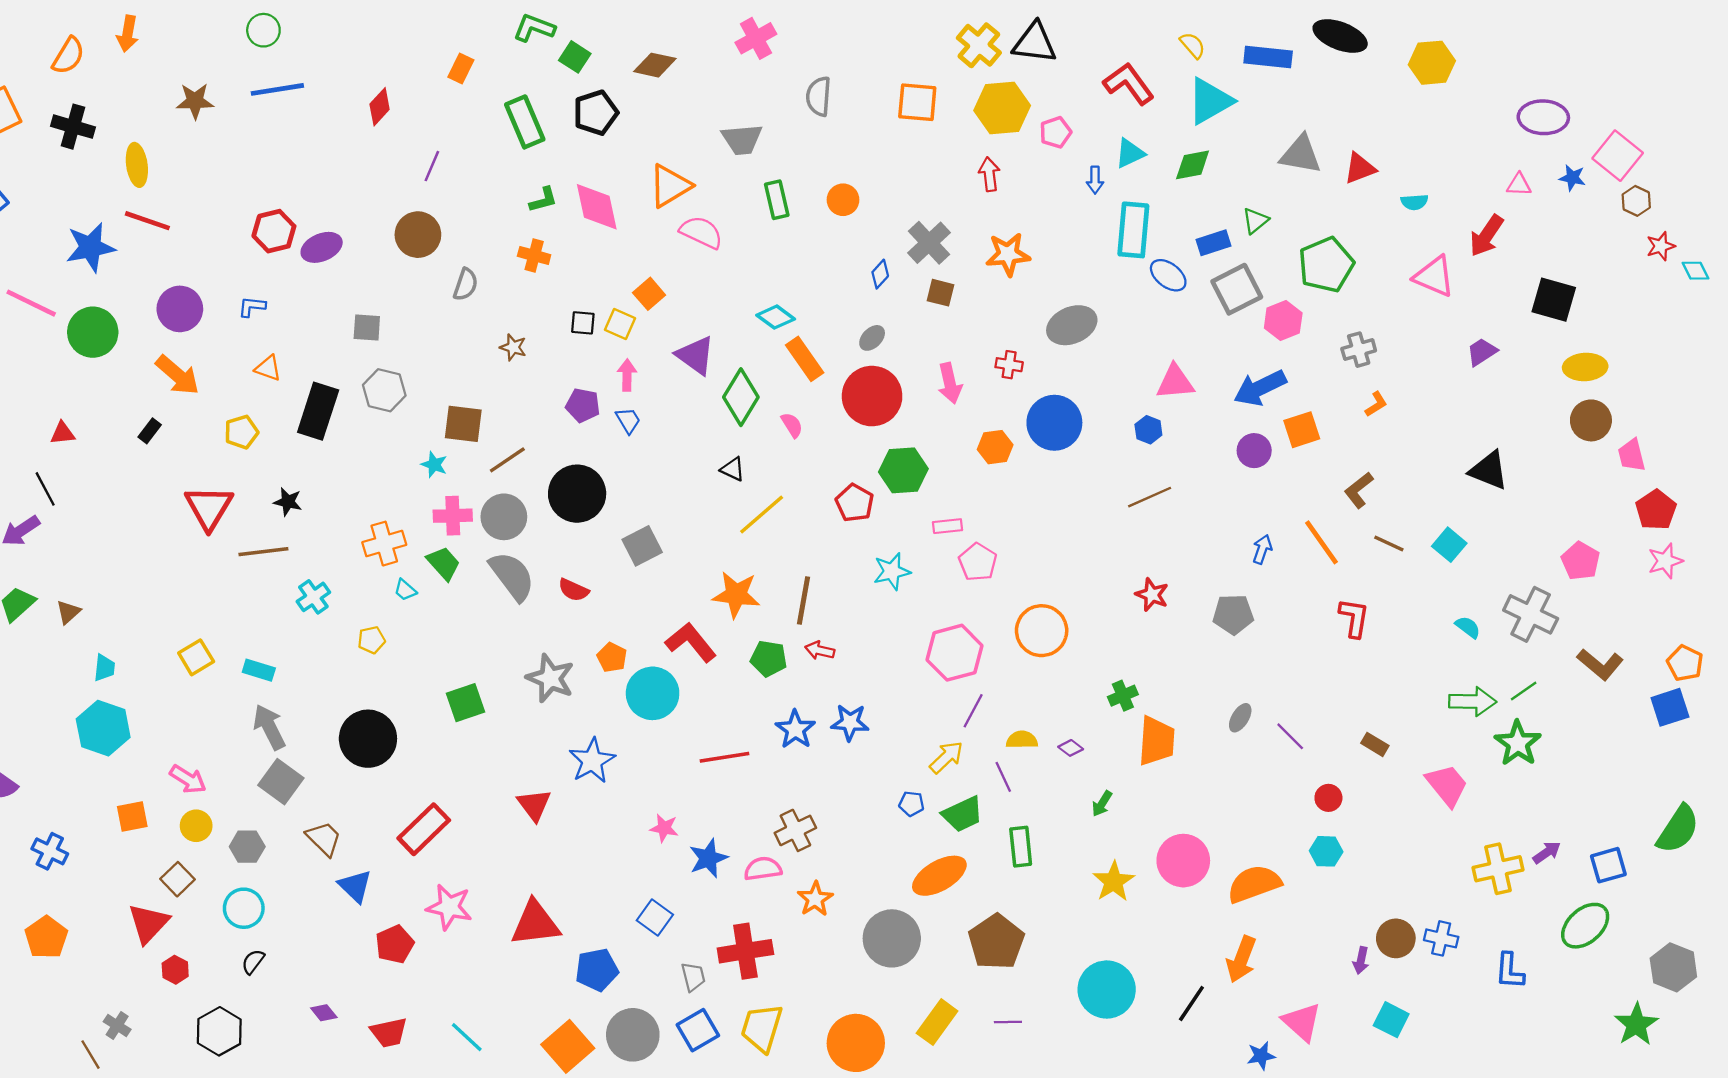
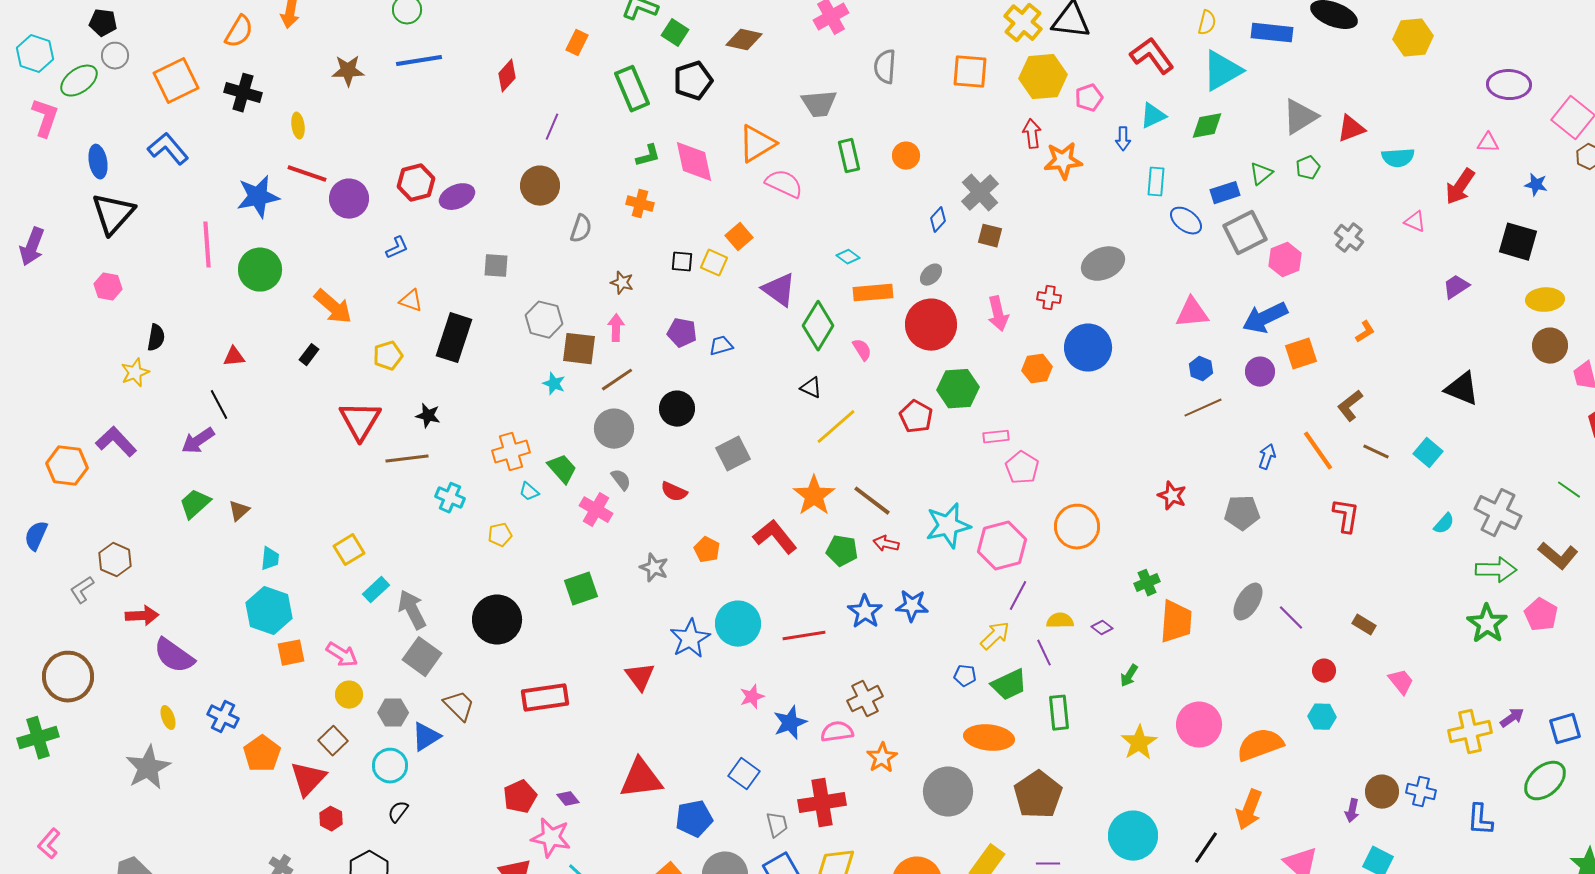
yellow semicircle: (1193, 45) -> (1207, 23), turned 55
gray triangle: (1301, 154) -> (1300, 117), turned -42
yellow ellipse: (137, 165) -> (298, 126), size x0.7
blue star: (1572, 178) -> (1536, 185), moved
cyan semicircle: (1414, 202) -> (1398, 158), size x1.4
cyan rectangle: (1133, 230) -> (1156, 182), size x0.6
orange star: (1008, 254) -> (1063, 161), moved
green pentagon: (1326, 265) -> (1308, 168), moved, size x0.5
pink triangle: (1434, 276) -> (1415, 222), size x0.6
pink line: (31, 303) -> (207, 245), turned 60
blue L-shape: (252, 307) -> (397, 248), turned 150
purple circle: (180, 309) -> (349, 199), moved
cyan diamond: (776, 317) -> (848, 257), size x0.7
gray cross: (1359, 350) -> (1349, 238), moved, turned -36
orange rectangle: (805, 359) -> (873, 293), turned -60
pink arrow: (627, 375) -> (616, 328), moved
gray hexagon: (384, 390) -> (544, 320), moved
blue trapezoid: (628, 420) -> (721, 346), turned -75
blue hexagon: (1148, 430) -> (1201, 369), moved
black circle: (577, 494) -> (677, 409), size x0.7
brown line: (1150, 497) -> (1203, 408), moved
pink cross: (453, 516) -> (596, 510), moved, turned 32
pink pentagon: (1580, 561) -> (1541, 615), moved
cyan star: (892, 571) -> (948, 526), moved, size x1.4
gray semicircle: (512, 576) -> (621, 480), size x0.5
orange star: (736, 595) -> (814, 496), turned 30
cyan cross: (313, 597) -> (450, 498), turned -32
brown line: (804, 600) -> (872, 501), turned -63
cyan semicircle: (1468, 627) -> (1444, 524), turned 95
cyan rectangle: (259, 670) -> (376, 590), moved, turned -60
gray star: (550, 678) -> (654, 568), size x0.7
green line: (1524, 691) -> (1569, 490), moved, turned 70
cyan circle: (653, 693) -> (738, 624), moved
green arrow: (1472, 701) -> (1496, 570), moved
gray ellipse: (1240, 718) -> (1248, 602), size x1.5
pink trapezoid: (1447, 785) -> (1401, 682), moved, size x0.7
orange square: (132, 816) -> (291, 653), moved
pink star: (664, 828) -> (752, 697), turned -30
red rectangle: (424, 829) -> (545, 698), turned 36
orange ellipse: (939, 876) -> (989, 738), turned 36
blue triangle: (355, 886) -> (426, 737), moved, turned 44
pink star: (449, 907) -> (551, 838), moved
orange pentagon: (46, 937) -> (262, 754), moved
purple diamond: (324, 1013) -> (568, 799), moved

